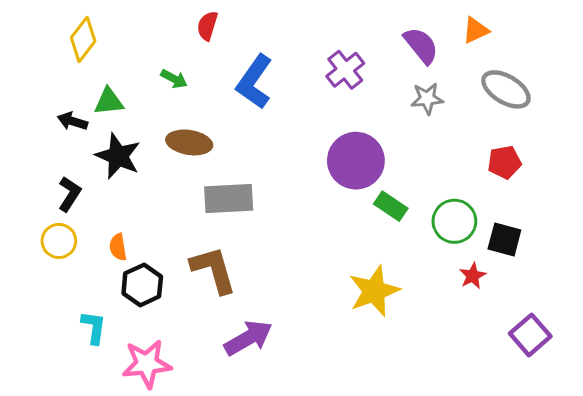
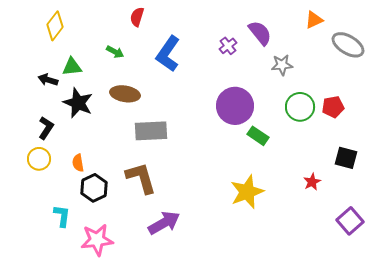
purple semicircle: (421, 45) -> (260, 33), moved
purple cross: (345, 70) -> (228, 46), size x0.7
gray ellipse: (506, 89) -> (348, 45), moved
green circle: (454, 221) -> (300, 107), moved
black square: (504, 239) -> (346, 158), moved

